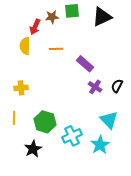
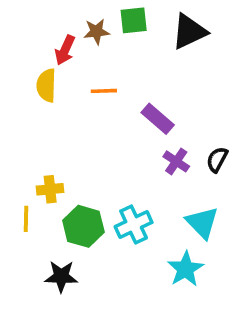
yellow cross: (21, 88) -> (50, 189), moved
cyan cross: (72, 136) -> (134, 224), moved
black star: (33, 149) -> (61, 276), turned 30

